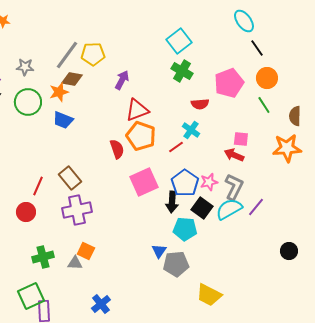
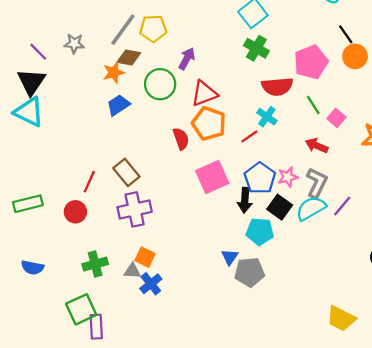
black line: (257, 48) -> (346, 34), moved
green circle: (28, 102) -> (160, 84), moved
red semicircle: (200, 104) -> (277, 87), size x1.5
green line: (264, 105) -> (313, 105), moved
blue trapezoid: (63, 120) -> (118, 105), turned 125
pink square: (241, 139) -> (336, 118), moved, turned 35
yellow trapezoid: (209, 295) -> (341, 319), moved
blue cross: (101, 304) -> (151, 284), moved

